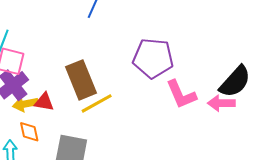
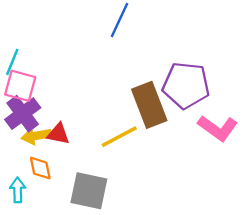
brown rectangle: (81, 80) -> (149, 105), moved
pink L-shape: (181, 94) -> (218, 128), turned -32

